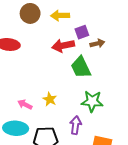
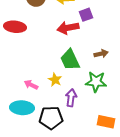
brown arrow: (97, 43) -> (101, 54), moved
green trapezoid: (81, 67) -> (70, 60), moved
purple arrow: (76, 125) -> (71, 98), moved

